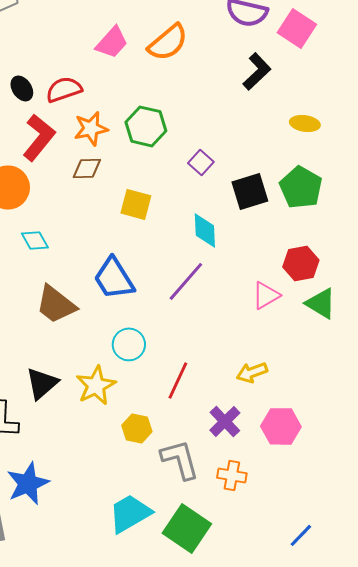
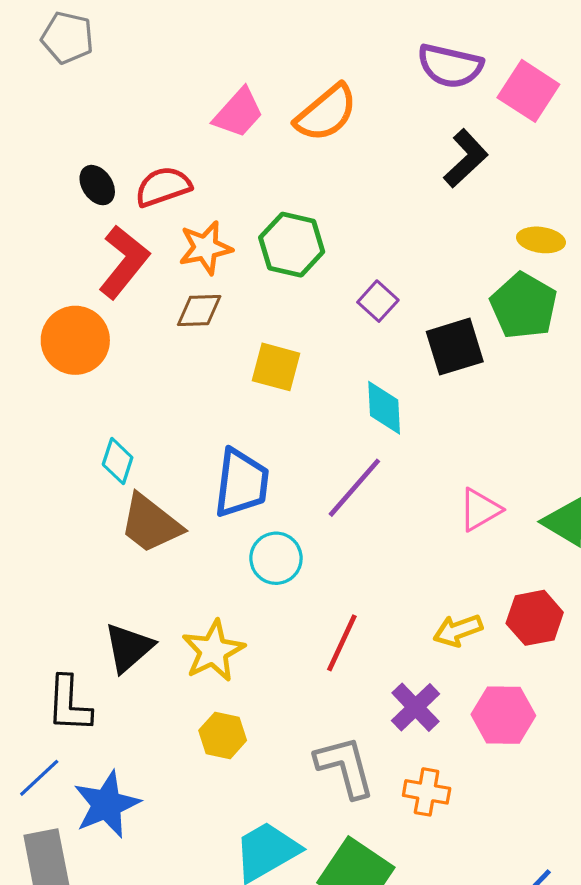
green pentagon: (301, 187) -> (524, 306), moved
cyan diamond: (35, 240) -> (118, 461), moved, turned 48
red hexagon: (301, 263) -> (535, 618), moved
blue trapezoid: (114, 278) -> (241, 483), turned -141
cyan circle: (129, 344) -> (276, 558), moved
yellow hexagon: (137, 428) -> (223, 735), moved

